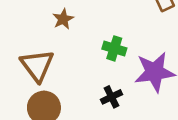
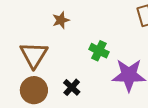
black cross: (111, 97) -> (72, 87), moved, turned -30

